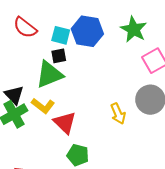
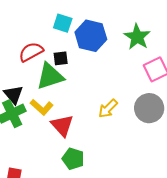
red semicircle: (25, 28) -> (31, 52), moved, turned 110
cyan square: (61, 35) -> (63, 23), moved
yellow arrow: (118, 114) -> (108, 109), moved, turned 65

